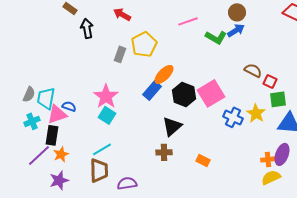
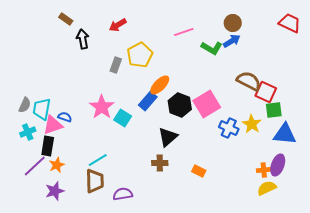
red arrow: (122, 14) -> (118, 25), turned -60
brown semicircle: (253, 70) -> (249, 81), size x1.4
red square: (270, 81) -> (266, 92), size x1.5
cyan square: (107, 115) -> (123, 118), moved

